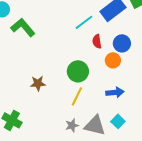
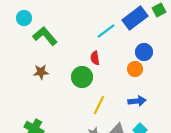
red semicircle: (97, 41) -> (95, 58), moved
green circle: (78, 71) -> (82, 77), moved
brown star: (38, 83) -> (41, 72), moved

